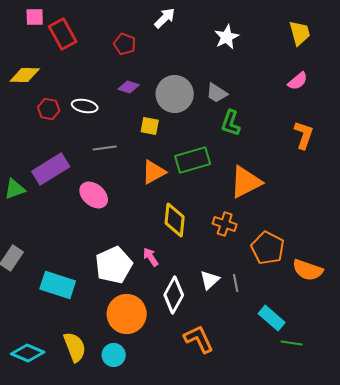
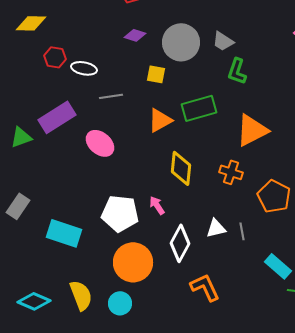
white ellipse: (85, 106) -> (84, 68), moved
white pentagon: (114, 265) -> (120, 213), turned 30
white triangle: (210, 280) -> (216, 228), turned 30

